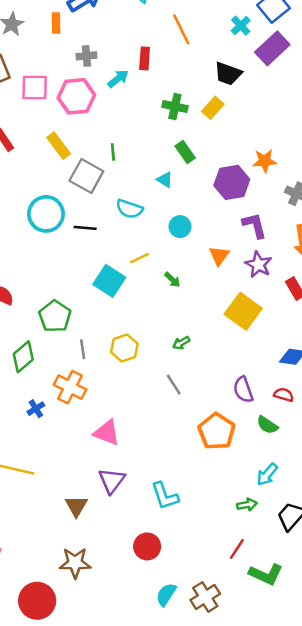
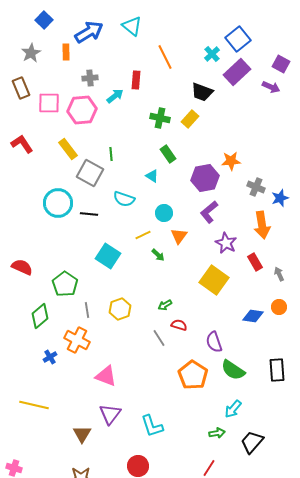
purple L-shape: (255, 225) -> (209, 212), moved, turned -115
orange triangle: (219, 256) -> (179, 236), moved
yellow line: (140, 258) -> (143, 235), moved
red semicircle: (284, 395) -> (179, 325), moved
green semicircle: (267, 425) -> (233, 370), size x1.4

